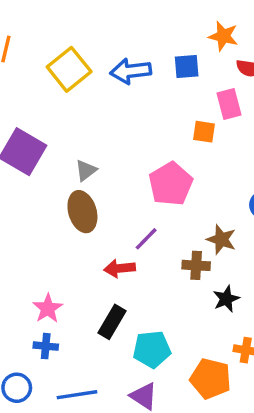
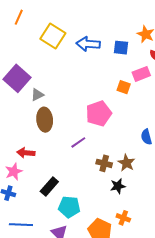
yellow square: (69, 69) -> (53, 36), turned -30
pink rectangle: (229, 104) -> (141, 74), turned 72
gray triangle: (86, 170) -> (37, 95), moved
brown star: (221, 239) -> (126, 163), moved
red arrow: (120, 268) -> (26, 153), moved

